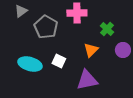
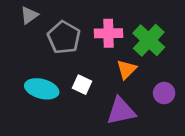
pink cross: (77, 13) -> (108, 33), moved
green cross: (107, 29) -> (149, 40), size x1.6
purple circle: (123, 50) -> (164, 93), moved

